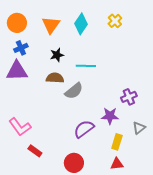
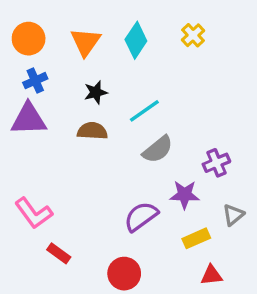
cyan line: (86, 66) -> (144, 111), turned -36
gray semicircle: (74, 91) -> (158, 149), moved
yellow rectangle: (117, 142) -> (196, 238), turned 49
red triangle: (117, 164) -> (211, 275), moved

